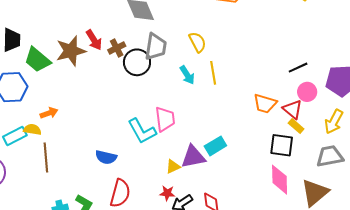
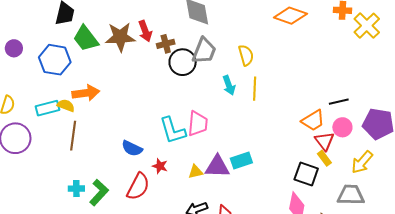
orange trapezoid: (265, 104) -> (313, 120), moved, turned -60
orange arrow: (49, 113) -> (86, 93), size x1.5
red star: (167, 193) -> (160, 166), moved

